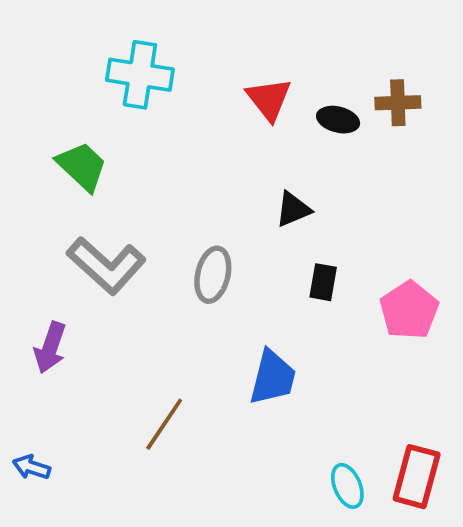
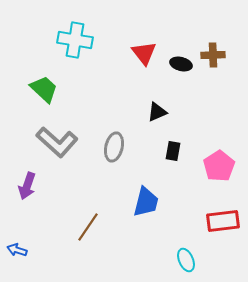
red rectangle: (417, 477) -> (223, 221), moved, turned 68

